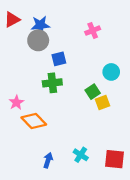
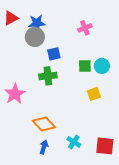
green square: (93, 92) -> (85, 66), moved, turned 32
pink star: (16, 102) -> (15, 94), size x1.5
orange diamond: (34, 121) -> (44, 124), moved

